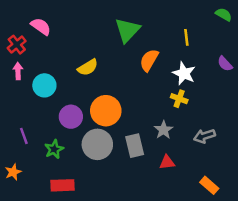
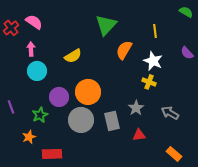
red cross: (17, 45) -> (11, 28), moved
pink arrow: (18, 71) -> (31, 49), moved
purple line: (24, 136) -> (11, 107), moved
gray arrow: (204, 136) -> (170, 113), turned 48
green star: (54, 149) -> (40, 115), moved
orange star: (13, 172) -> (29, 137), moved

